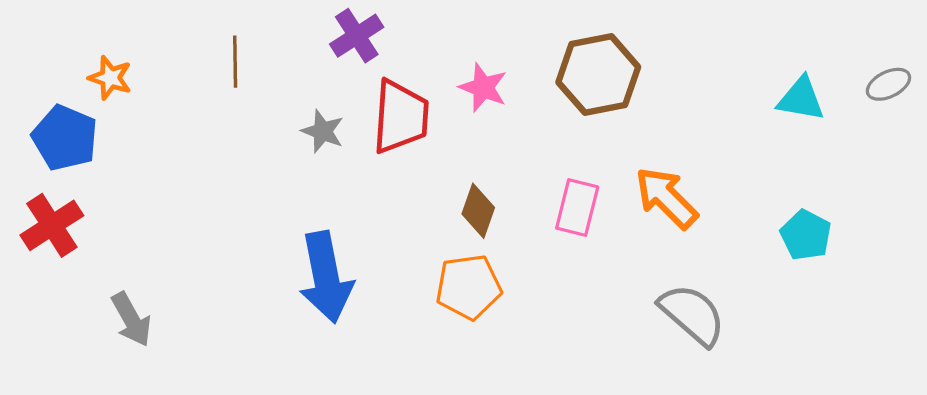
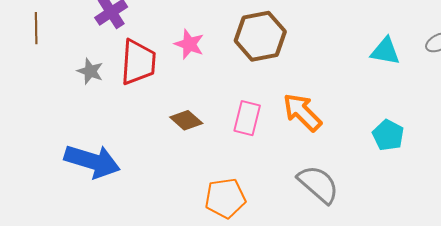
brown diamond: (478, 211) -> (186, 120), turned -68
blue arrow: (326, 277) -> (92, 161), turned -62
orange pentagon: (469, 287) -> (225, 198), moved

